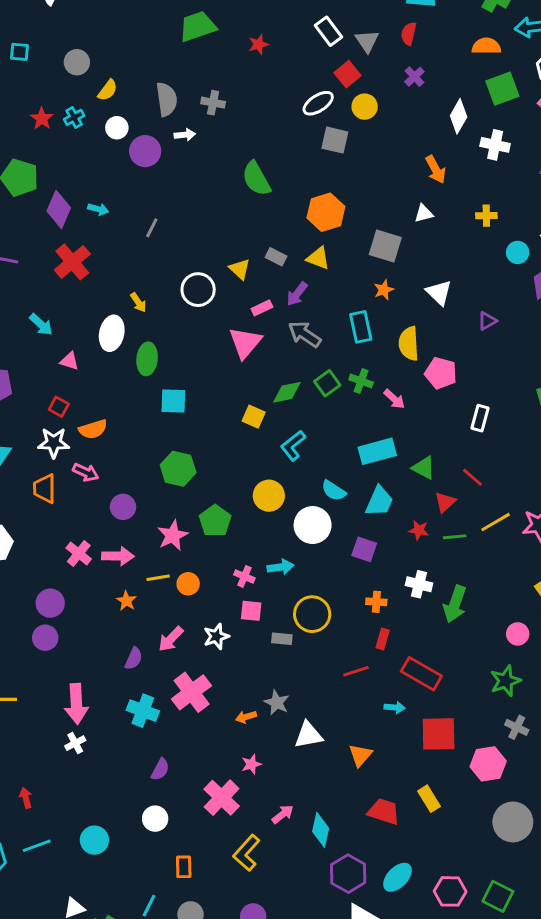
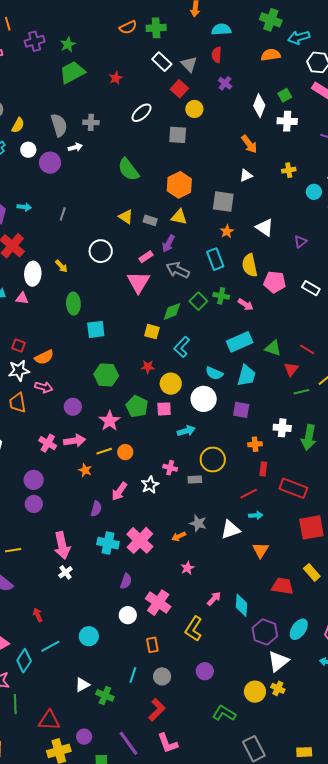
green square: (502, 89) -> (285, 95), moved, size x0.6
white ellipse: (318, 103) -> (142, 113), moved
yellow triangle: (240, 269) -> (126, 217), moved
white ellipse: (112, 333) -> (33, 274), moved
pink triangle: (69, 361) -> (22, 298), moved
white rectangle: (480, 418) -> (311, 288), moved, turned -66
red star: (419, 530) -> (148, 367), moved
pink cross: (244, 576) -> (170, 468), moved
pink square: (251, 611) -> (164, 409), moved
pink cross: (192, 692) -> (140, 540), moved
cyan arrow: (395, 707) -> (256, 515), moved
white triangle: (308, 735) -> (230, 530), moved
pink cross: (222, 798) -> (158, 603), moved

